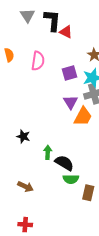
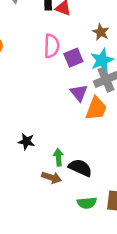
pink semicircle: (38, 61) -> (52, 46), moved
green semicircle: (71, 179) -> (87, 203), moved
brown arrow: (26, 187) -> (52, 178), moved

